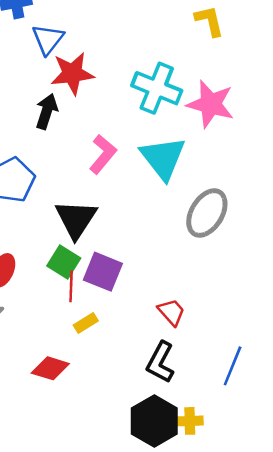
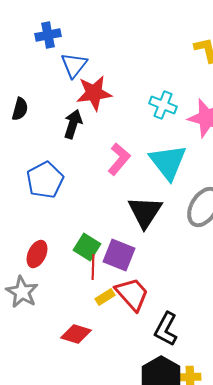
cyan cross: (157, 88) -> (163, 105), size x0.7
black triangle: (76, 219) -> (145, 212), moved
red trapezoid: (171, 312) -> (132, 294), moved, size x1.5

